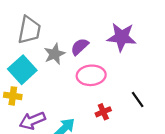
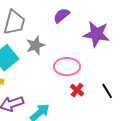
purple semicircle: (80, 47) -> (62, 15), moved
red cross: (103, 112) -> (77, 90), moved, turned -32

